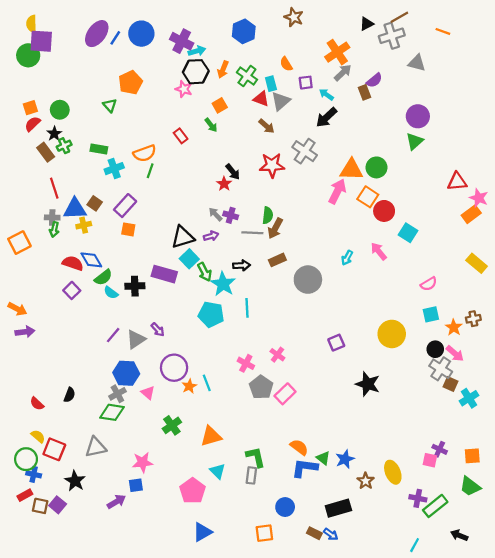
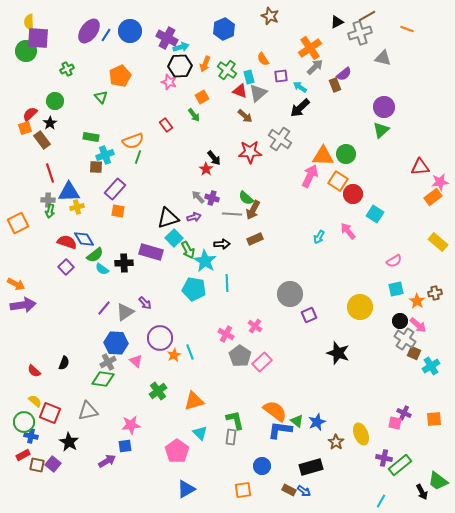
orange square: (30, 108) -> (25, 128), moved
green cross: (64, 146) -> (67, 69), moved
pink star: (479, 198) -> (440, 182), turned -30
brown square: (95, 203) -> (96, 167), moved, turned -32
green semicircle: (268, 215) -> (246, 198), turned 126
gray circle: (308, 280) -> (290, 294), moved
purple arrow: (25, 332) -> (23, 305), size x1.4
orange semicircle: (299, 447) -> (275, 411), size x1.4
green trapezoid: (470, 486) -> (438, 481), moved
black arrow: (459, 535) -> (422, 492), turned -140

